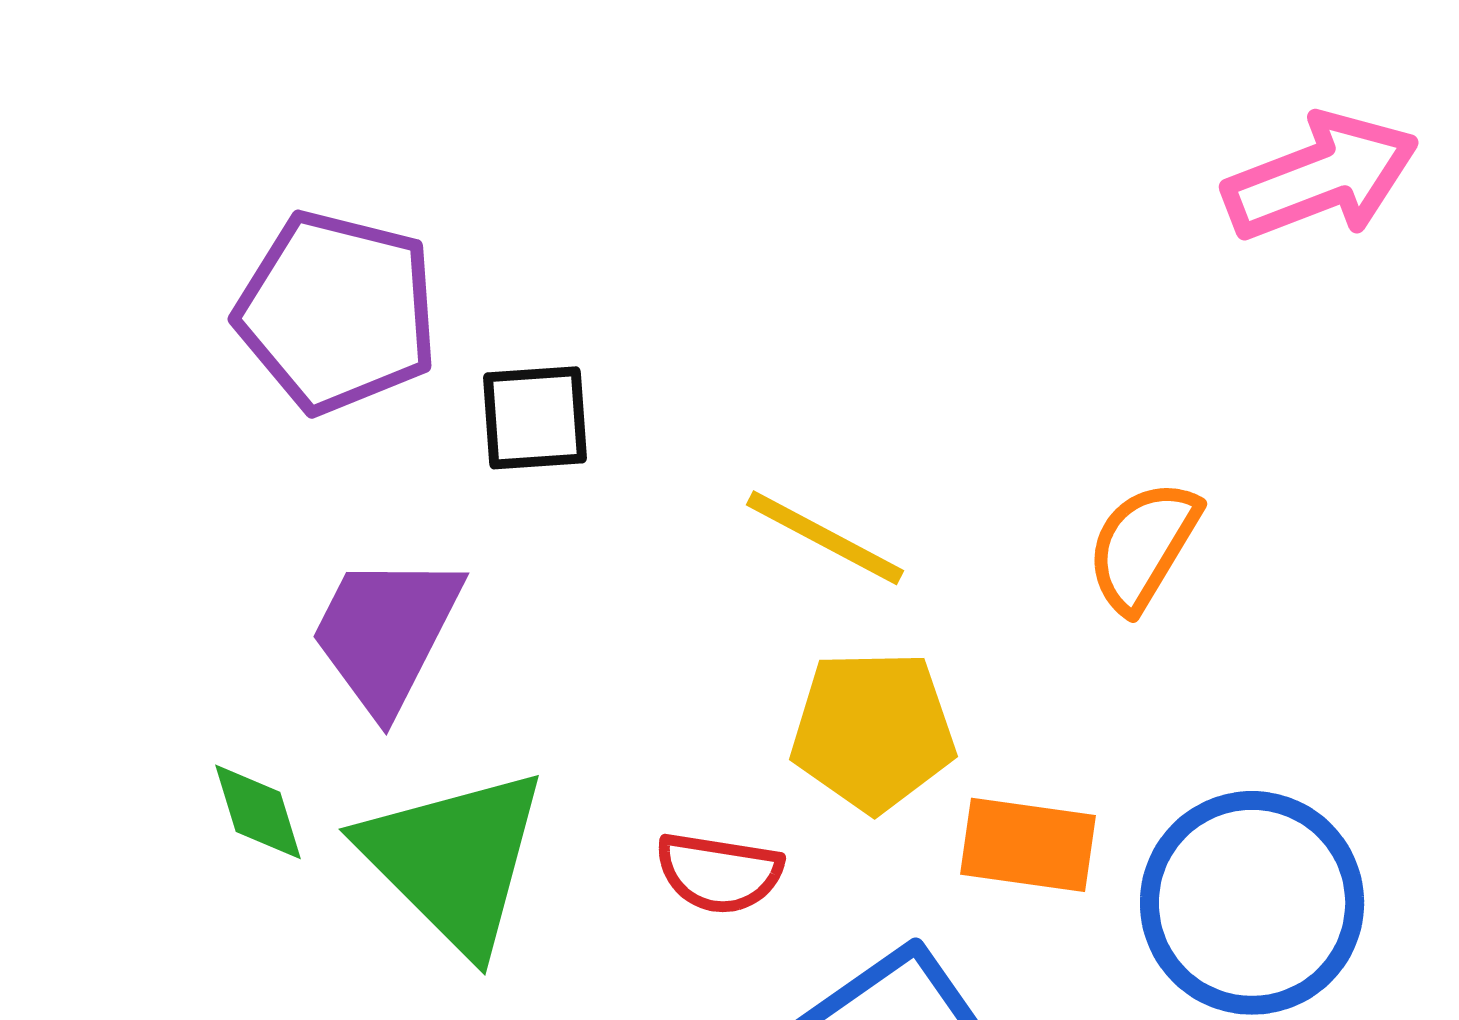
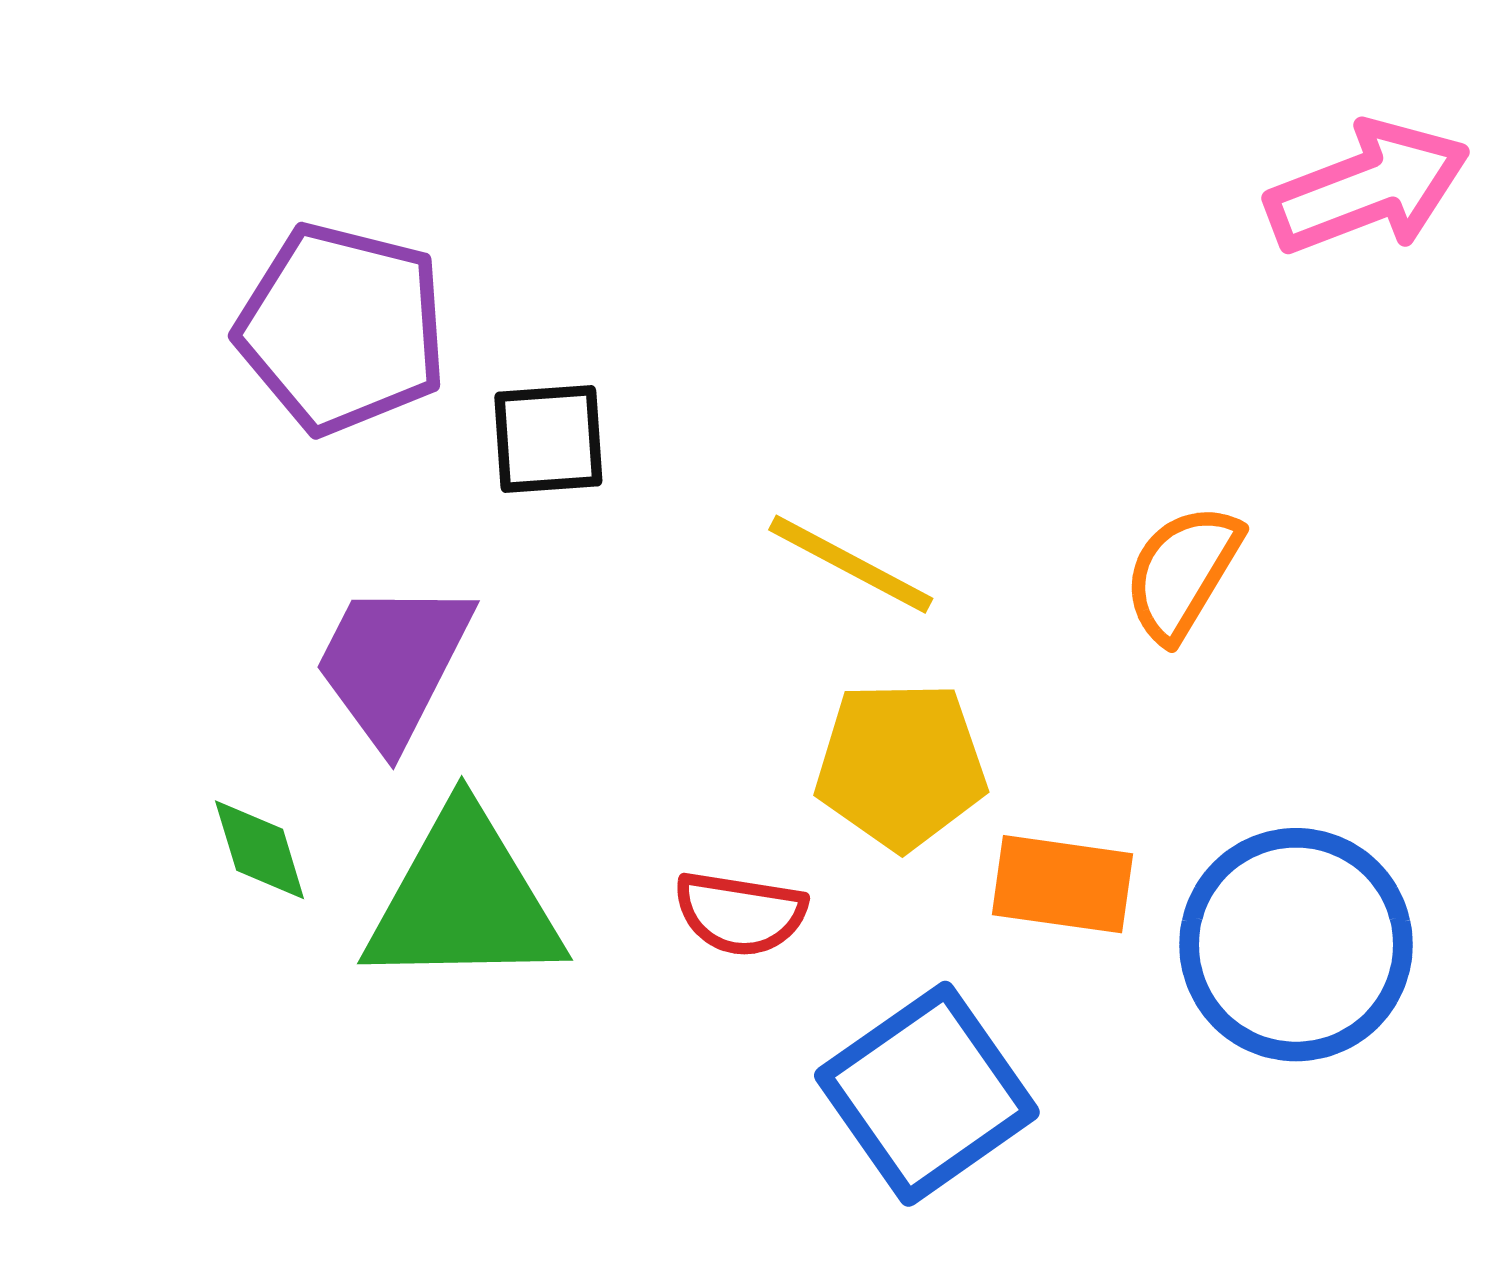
green triangle: (454, 860) -> (464, 900), turned -46

